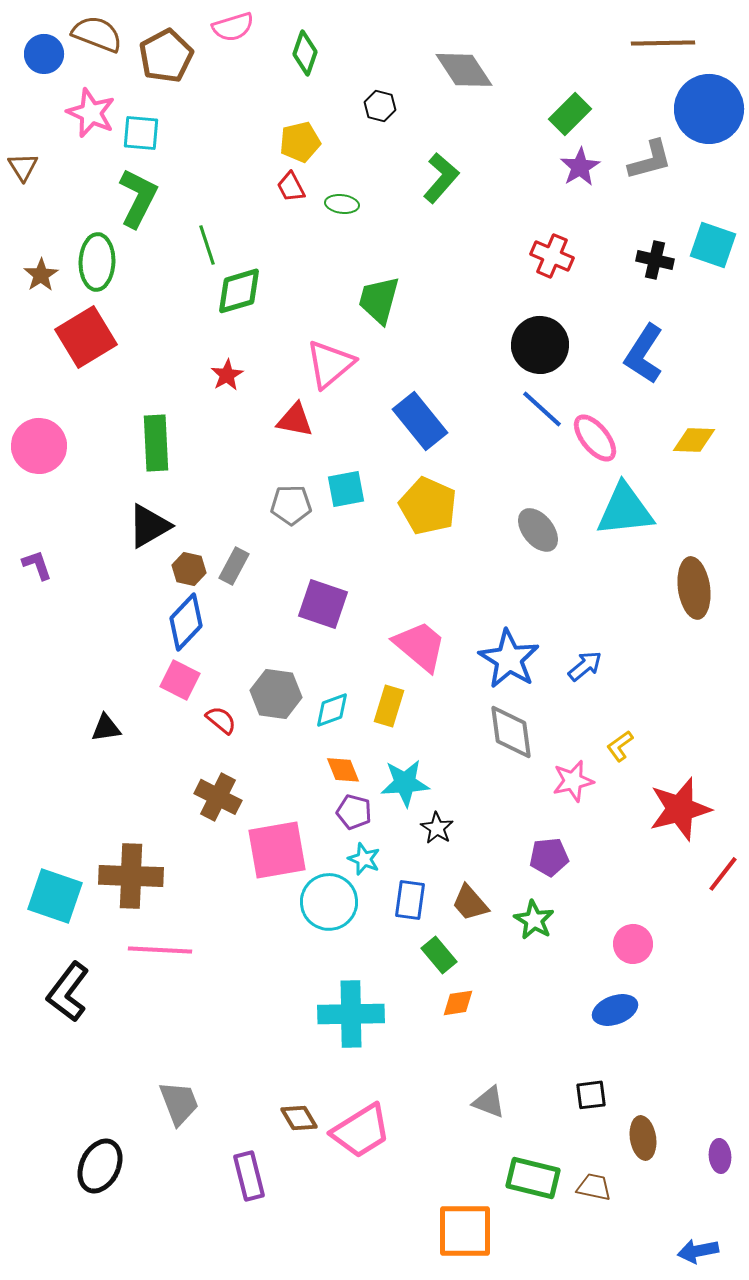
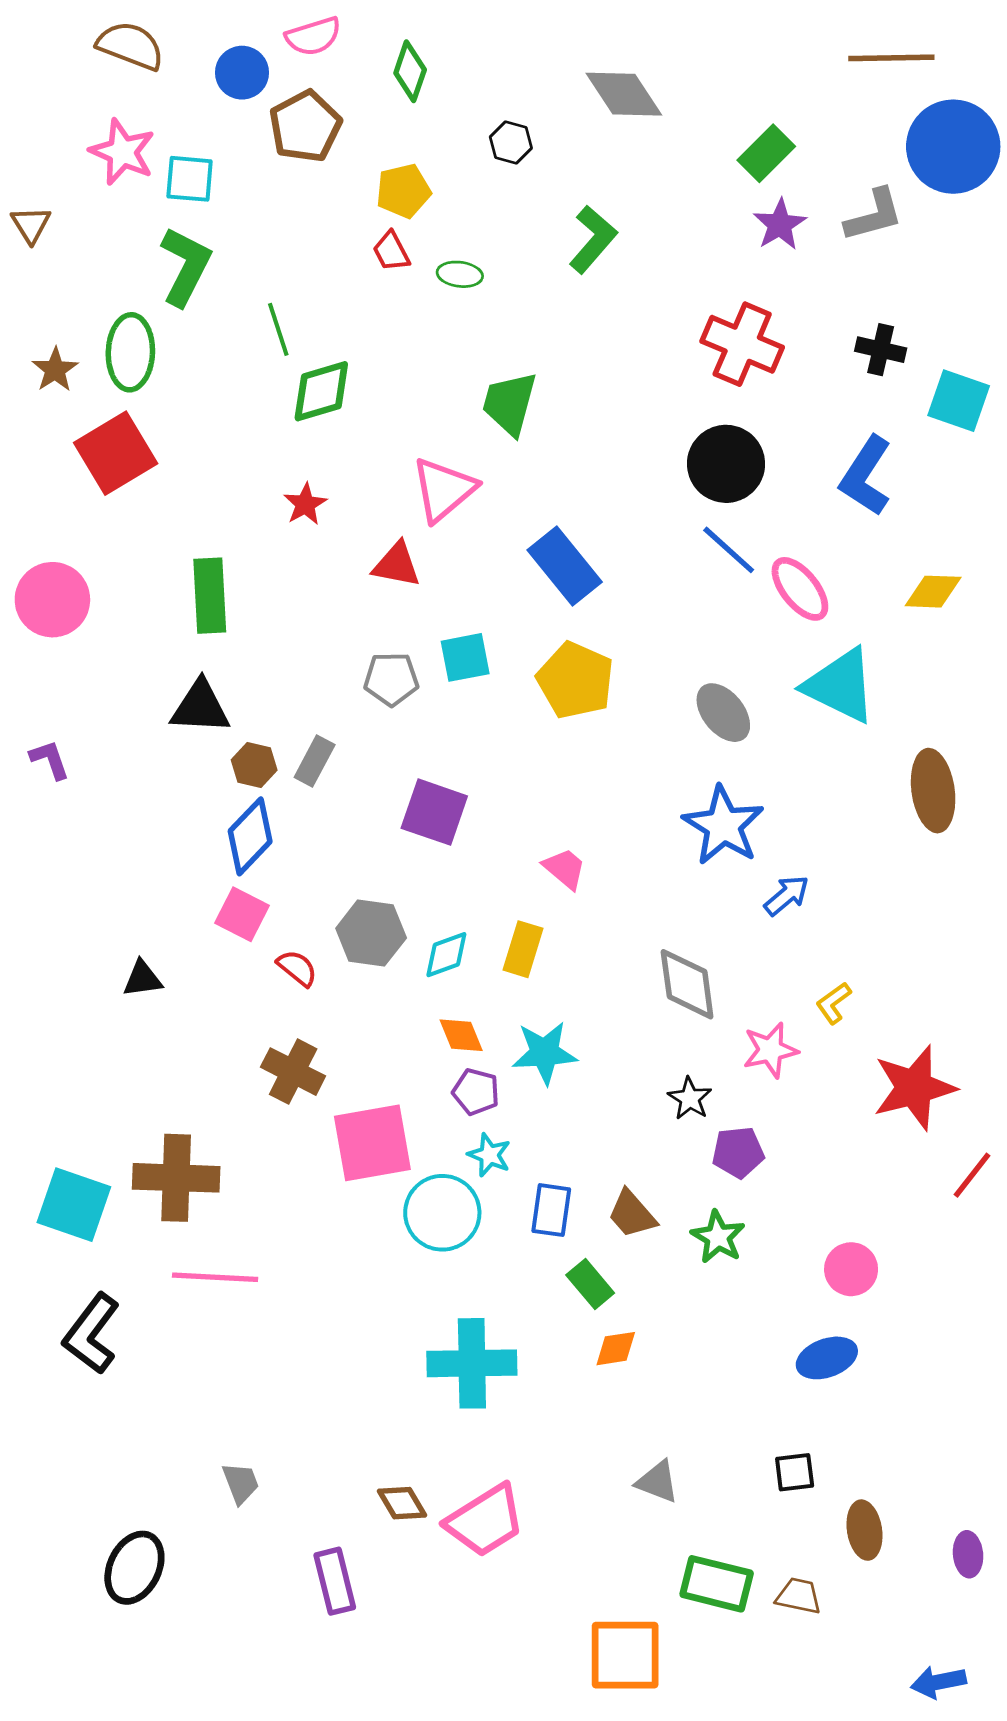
blue circle: (44, 54) -> (242, 73), moved
brown pentagon: (166, 56) -> (305, 126), moved
cyan square: (713, 245) -> (959, 401), moved
red cross: (552, 256) -> (742, 344), size x1.4
cyan triangle: (625, 510) -> (840, 686), turned 32
black triangle: (149, 526) -> (200, 707), turned 33
pink trapezoid: (420, 646) -> (565, 869), size x0.6
blue star: (509, 659) -> (723, 826), moved
black star: (437, 828) -> (690, 1098), moved
gray trapezoid: (179, 1103) -> (241, 1483), size x0.7

